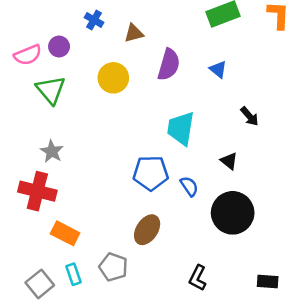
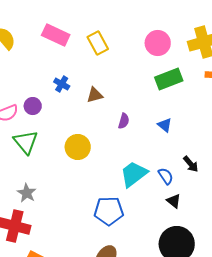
purple semicircle: (169, 65) -> (124, 121), size x0.6
yellow circle: (113, 78) -> (78, 147), moved
cyan trapezoid: (181, 128) -> (134, 174), turned 44
blue semicircle: (189, 186) -> (166, 176), moved

